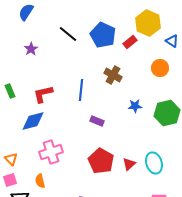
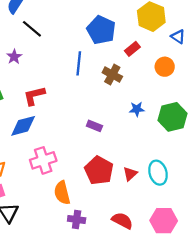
black line: (68, 34) -> (32, 29), moved
red rectangle: (130, 42) -> (132, 49), moved
purple star: (31, 49) -> (14, 57), moved
blue line: (81, 90) -> (79, 63), moved
orange semicircle: (40, 181) -> (62, 193), moved, size x1.5

